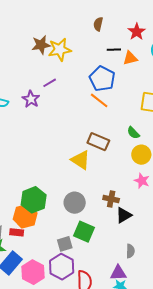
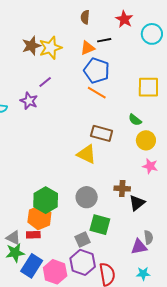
orange triangle: (130, 58) -> (88, 48), moved
purple triangle: (118, 273) -> (139, 247), moved

